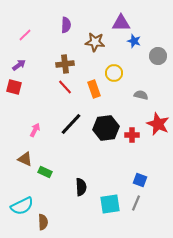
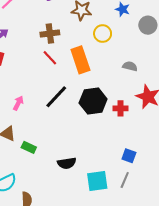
yellow circle: (114, 73) -> (103, 34), moved
orange rectangle: (94, 89) -> (80, 60), size x1.4
black semicircle: (81, 187) -> (67, 163), turned 84

